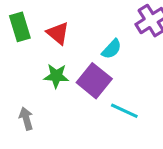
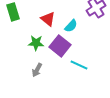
red triangle: (58, 33) -> (48, 19), moved
gray arrow: (26, 119) -> (37, 70), moved, turned -136

